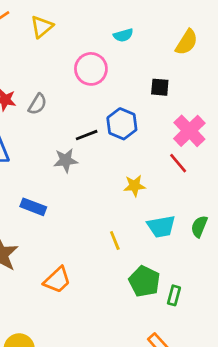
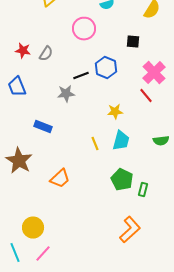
cyan trapezoid: (161, 226) -> (121, 141), moved, turned -65
green semicircle: (199, 226) -> (161, 141), turned -119
yellow line: (115, 241) -> (95, 144), moved

